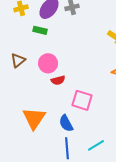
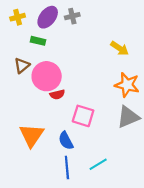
brown triangle: (18, 60) -> (22, 65), moved
pink circle: (48, 63) -> (47, 76), size x1.4

